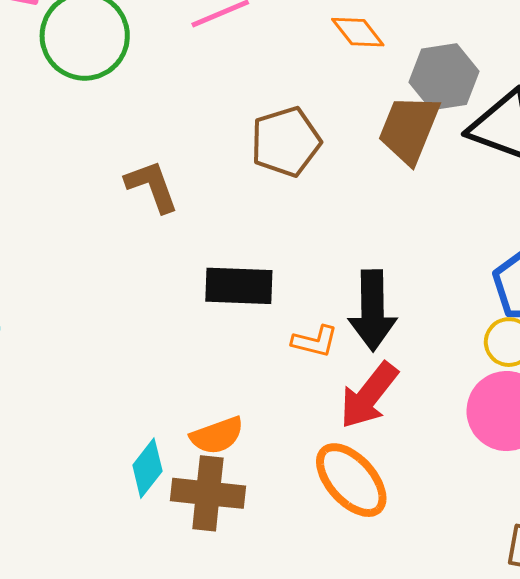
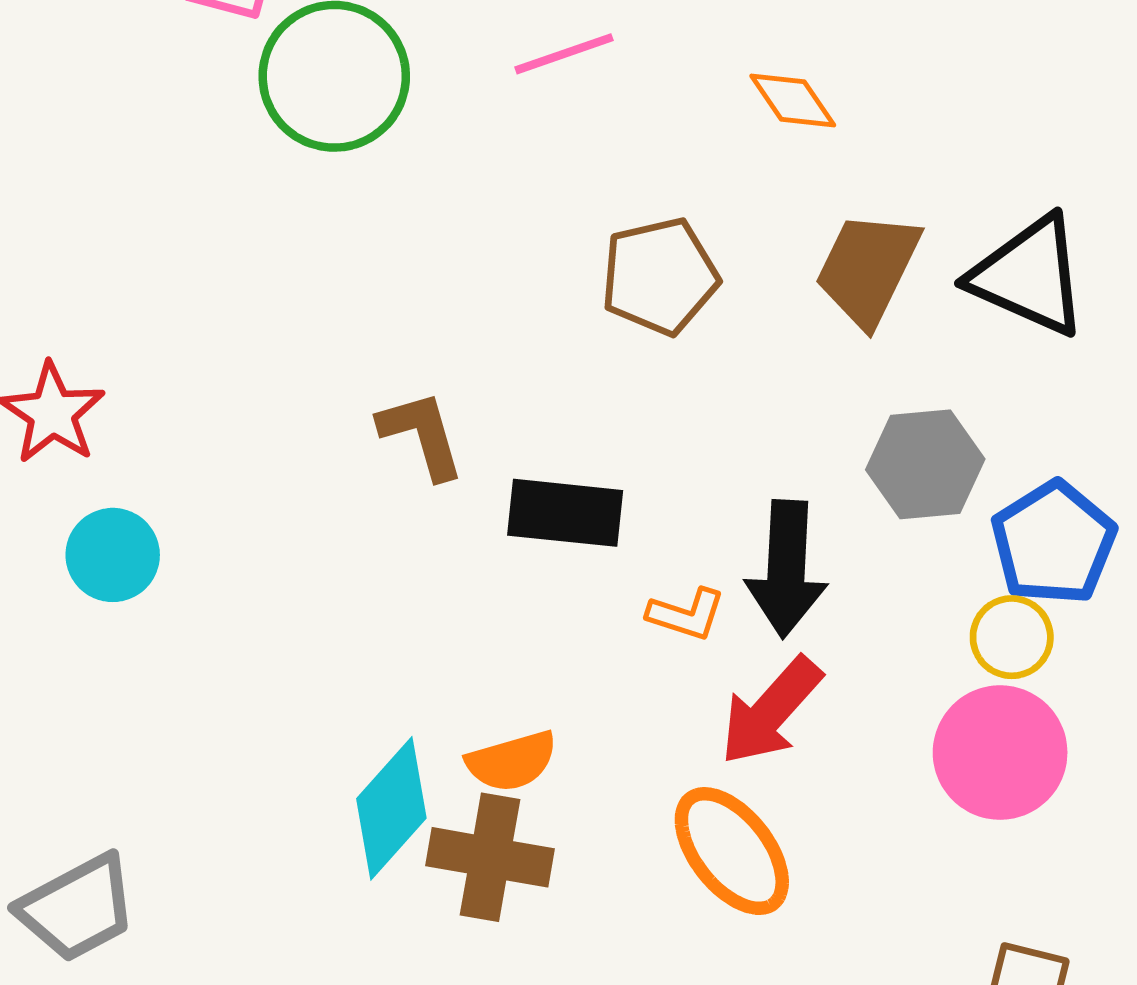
gray hexagon: (444, 77) -> (925, 464), moved
brown L-shape: (152, 186) -> (422, 435), moved
cyan diamond: (147, 468) -> (391, 808), size x1.4

